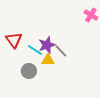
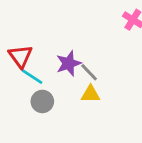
cyan line: (35, 50) -> (32, 77), moved
yellow triangle: (48, 60) -> (91, 94), moved

